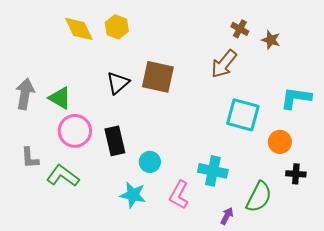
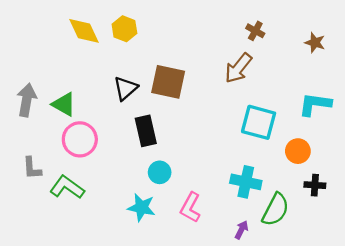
brown star: (271, 40) -> (315, 43), moved
black rectangle: (115, 141) -> (146, 131), moved
cyan cross: (213, 171) -> (246, 182), moved

